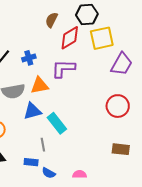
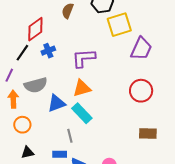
red diamond: (70, 38) -> (35, 29), moved
orange triangle: (40, 85) -> (82, 88), moved

